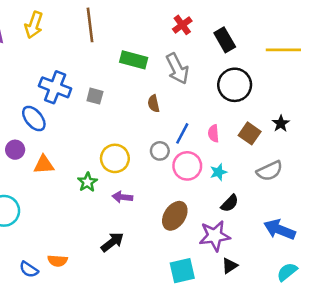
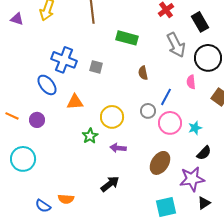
gray arrow: (177, 69) -> (176, 45), moved
pink semicircle: (213, 133) -> (191, 82), moved
purple circle: (15, 150) -> (37, 120), moved
orange triangle: (44, 165) -> (75, 102), moved

